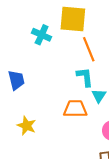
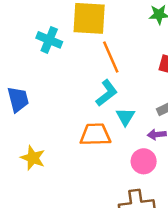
cyan L-shape: (85, 77) -> (107, 93), turned 60

